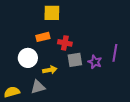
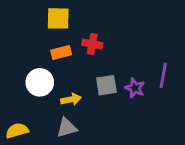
yellow square: (52, 13) -> (58, 18), moved
red cross: (65, 43) -> (92, 44), moved
gray triangle: (38, 87) -> (67, 128), moved

